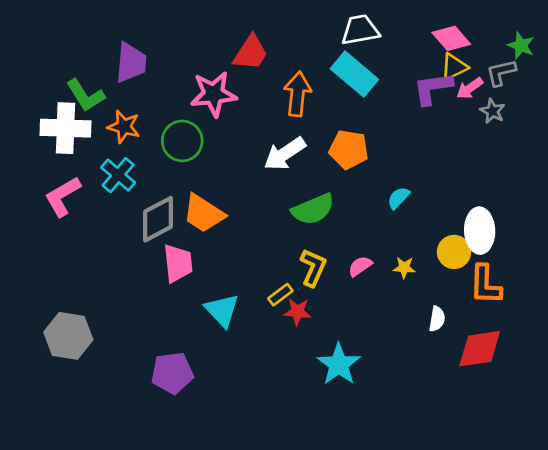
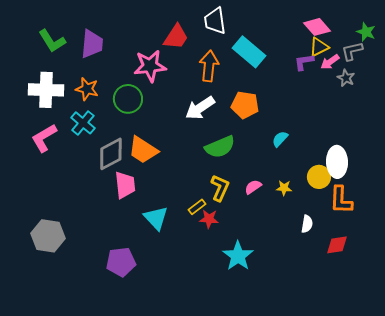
white trapezoid: (360, 30) -> (215, 21), moved, turned -88
purple L-shape: (433, 88) -> (304, 62), size x0.7
green L-shape: (85, 95) -> (52, 41), moved
red diamond: (480, 349) -> (337, 245), size x0.7

